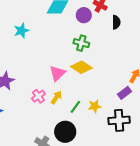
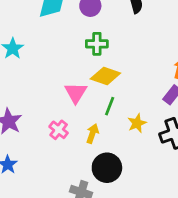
yellow arrow: (56, 97) -> (92, 134), moved
green line: (75, 107) -> (110, 106), moved

